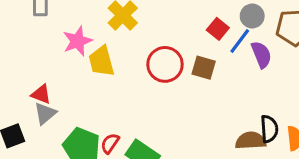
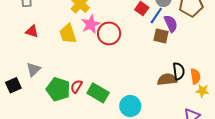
pink star: (77, 41) -> (91, 24), moved
brown square: (204, 68) -> (161, 36), moved
red triangle: (41, 94) -> (32, 31), moved

